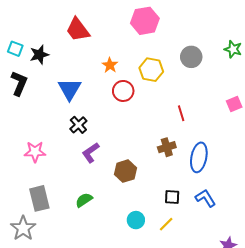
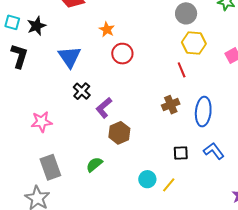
yellow hexagon: (151, 70) -> (194, 43), moved
purple L-shape: (91, 153) -> (104, 108), moved
brown hexagon: (125, 171) -> (119, 133), moved
yellow line: (166, 224) -> (169, 185), moved

